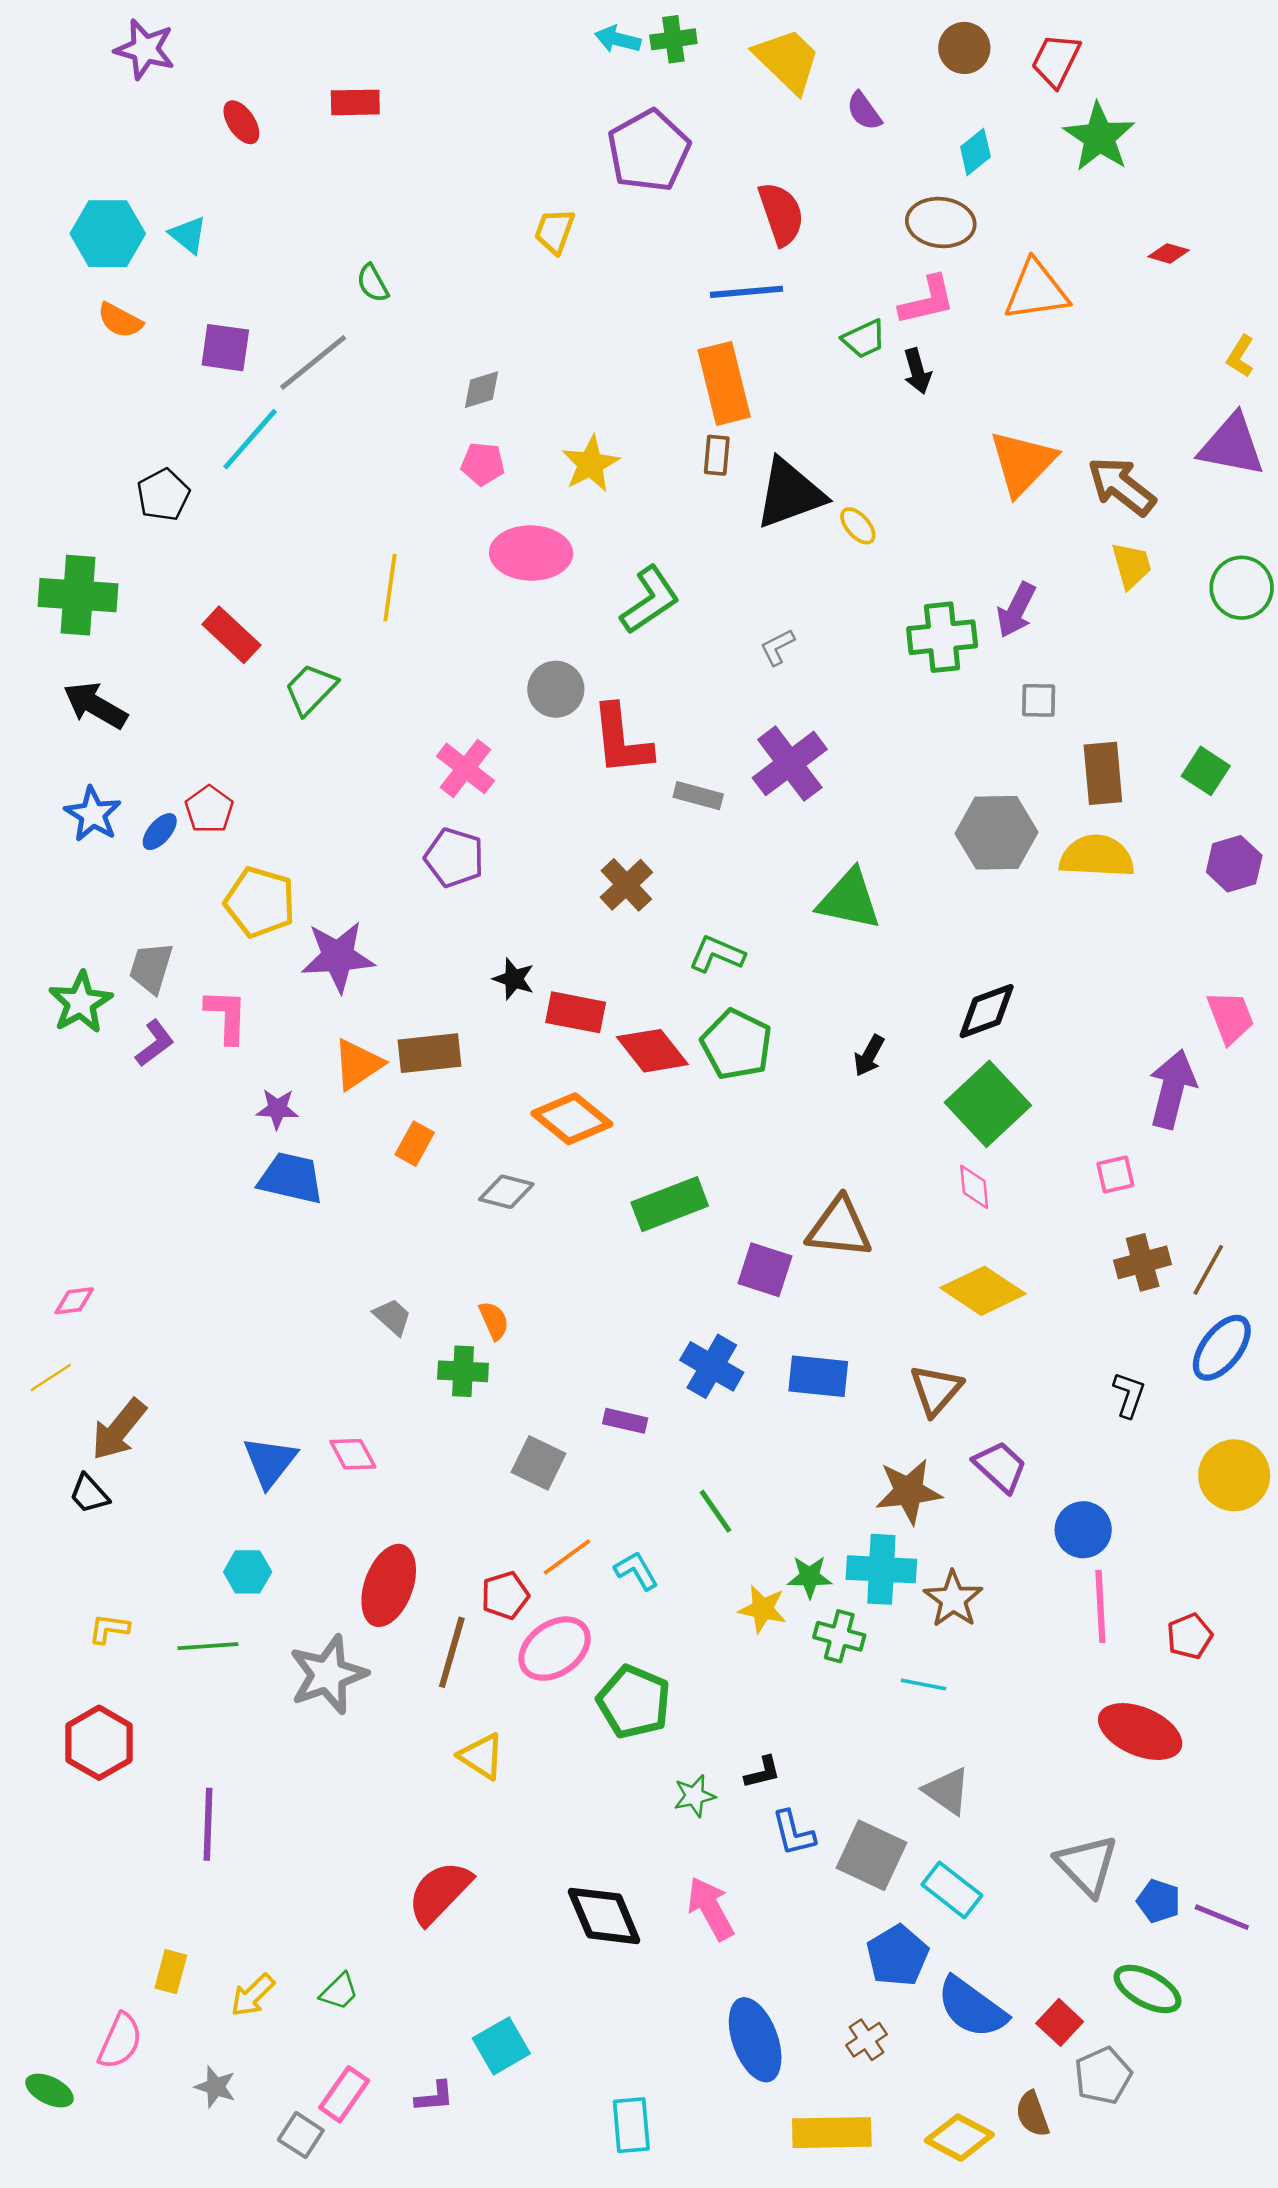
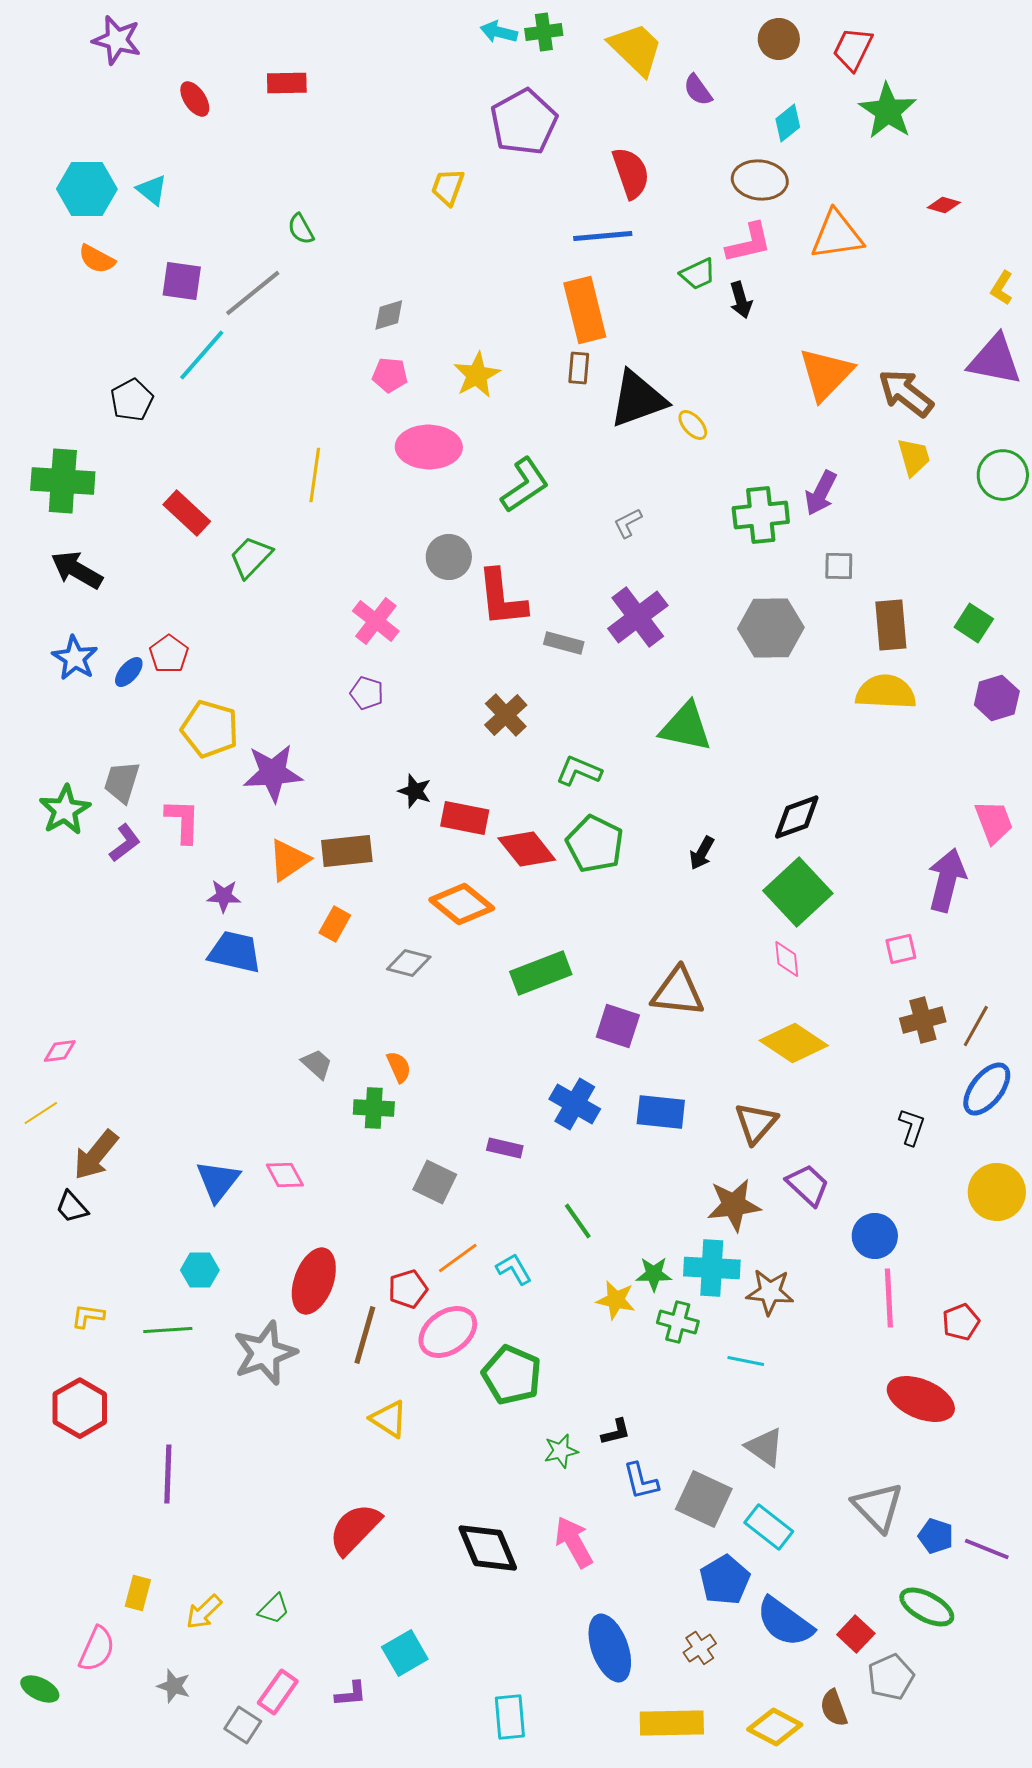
gray hexagon: (997, 833) -> (771, 628), moved
purple pentagon: (454, 858) -> (367, 693), size x0.7
brown star: (953, 1599) -> (770, 1292), turned -30

